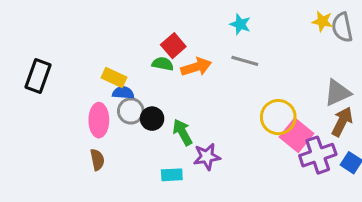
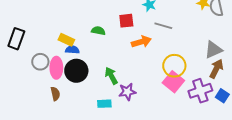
red square: (173, 46) -> (126, 21), moved, turned 35
gray line: (245, 61) -> (163, 26), moved
orange arrow: (196, 67) -> (141, 42), moved
gray circle: (131, 111) -> (40, 62), moved
black circle: (152, 119) -> (76, 71), moved, size x1.5
pink square: (296, 135) -> (173, 82), moved

